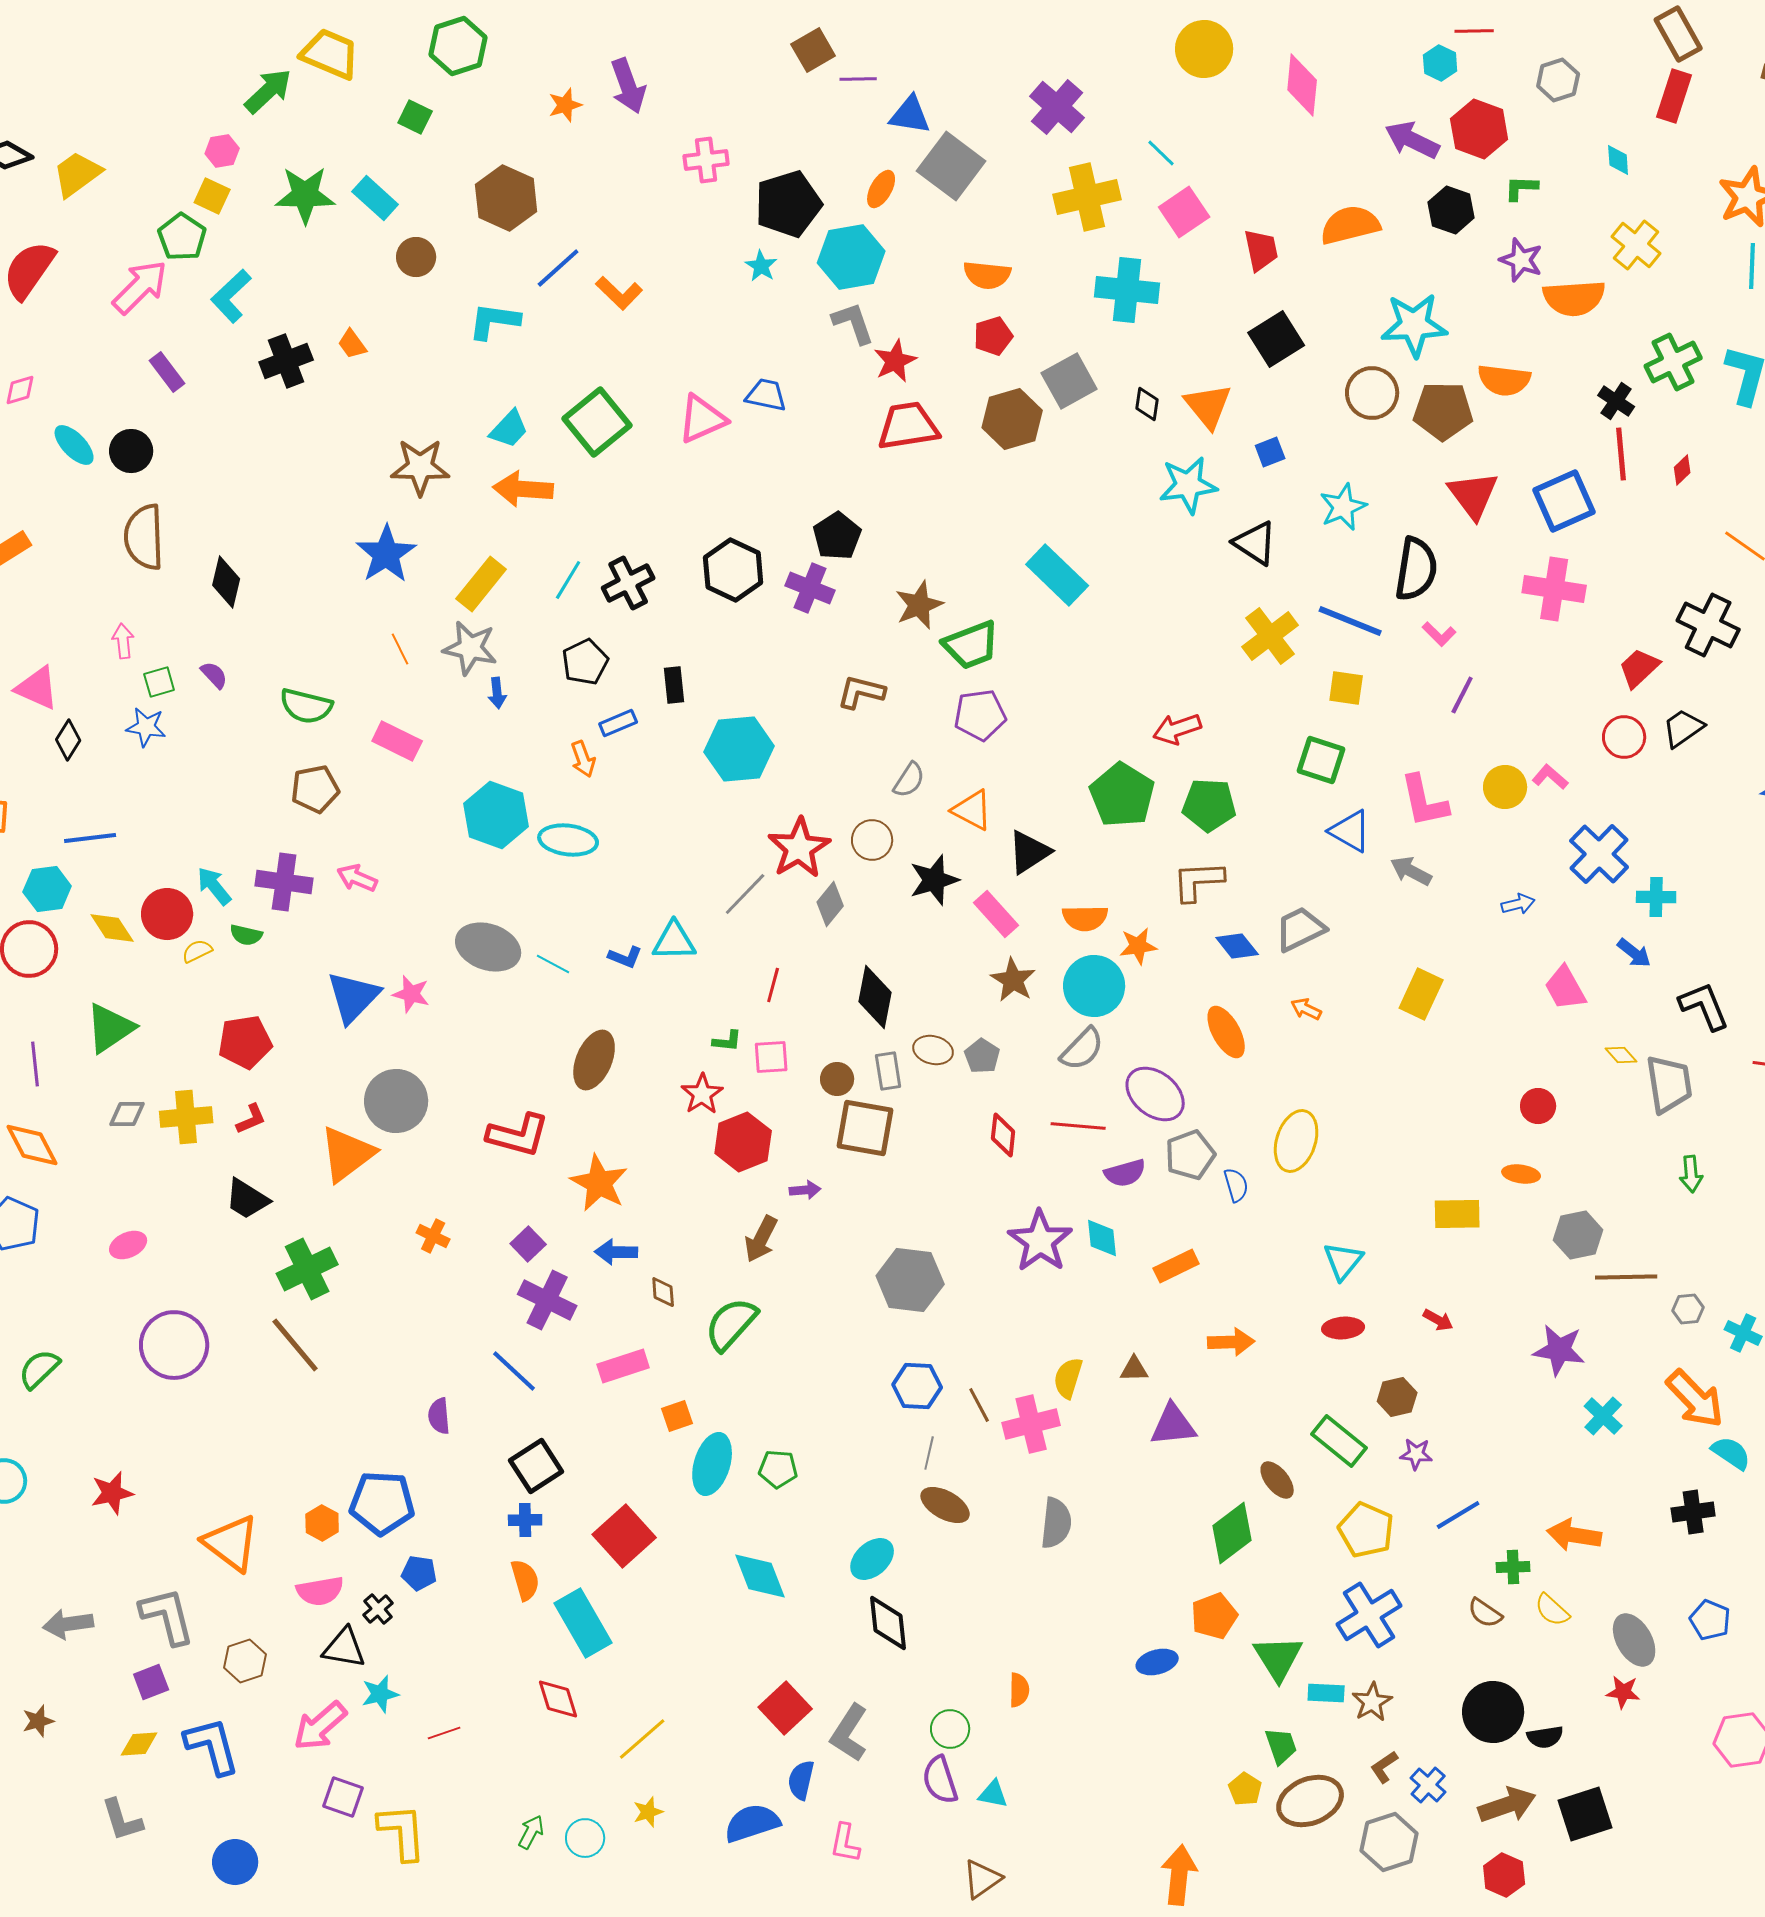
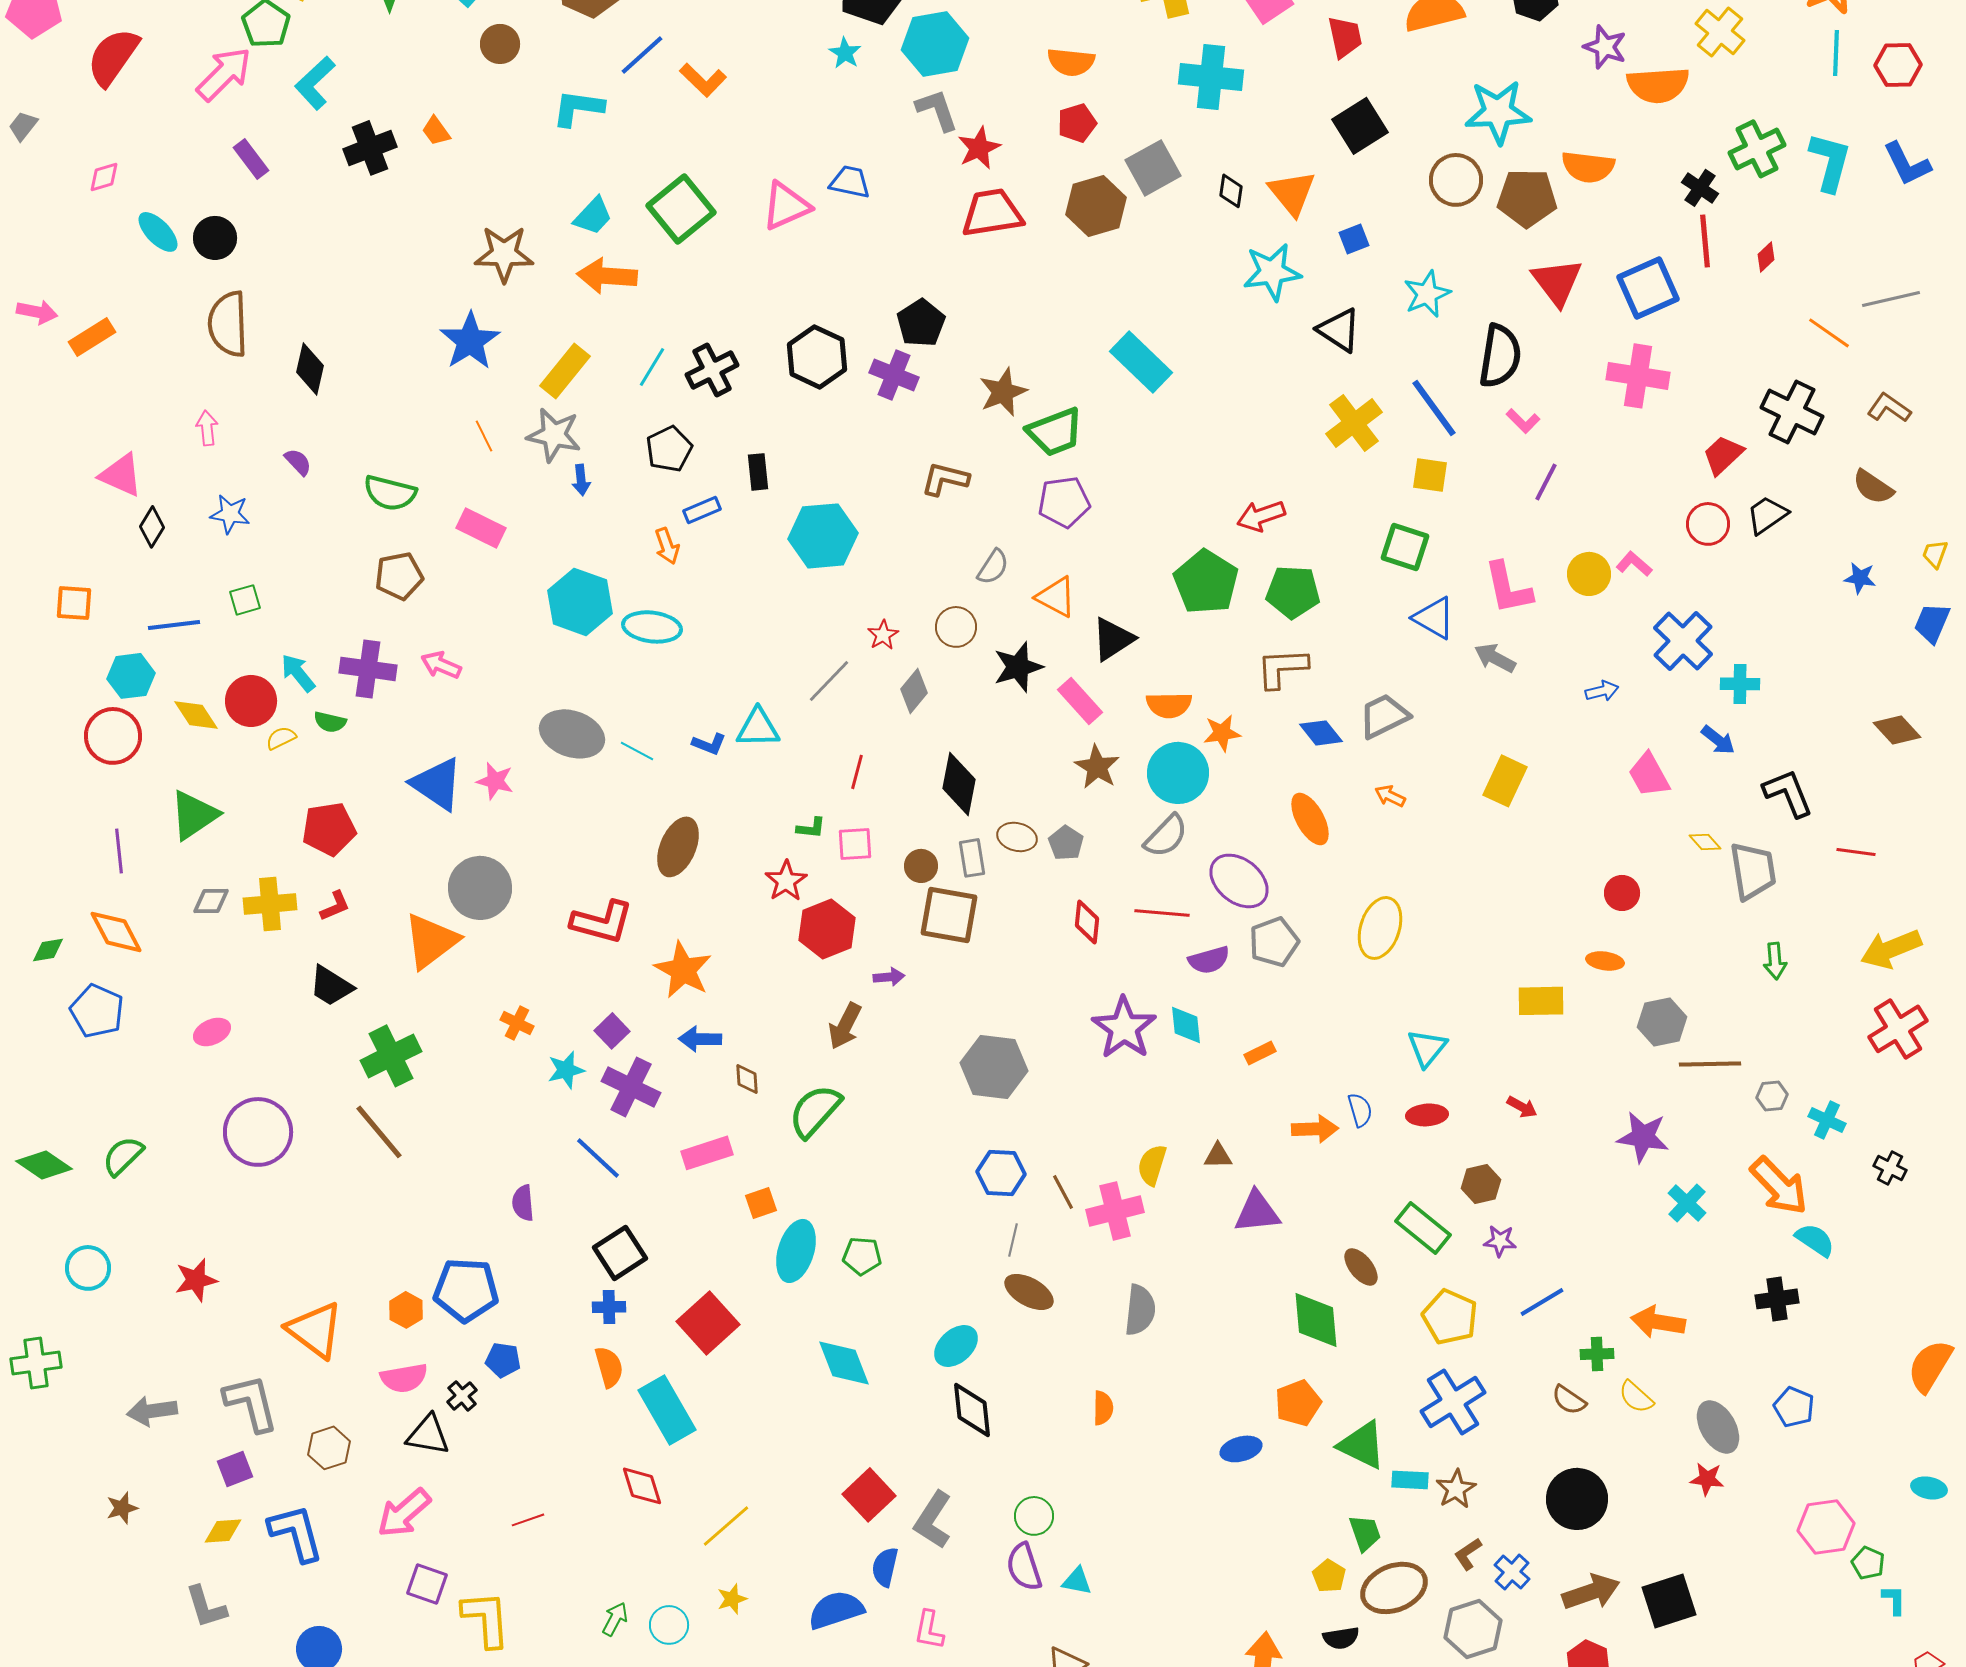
blue line: (1350, 621) -> (1434, 408), turned 32
green square: (159, 682) -> (245, 600), moved
red star: (799, 848) -> (883, 635), size x0.5
blue triangle: (353, 997) -> (437, 784), turned -40
blue semicircle: (1236, 1185) -> (1360, 1110), moved
orange rectangle: (1176, 1266) -> (1260, 1053), size x0.7
green diamond: (1232, 1533) -> (1316, 1320), turned -58
green triangle: (1278, 1658) -> (1362, 1445), turned -32
orange semicircle: (1019, 1690) -> (1103, 1408), moved
cyan star: (380, 1694) -> (566, 1070), moved
black semicircle: (1545, 1737) -> (1341, 1638), moved

